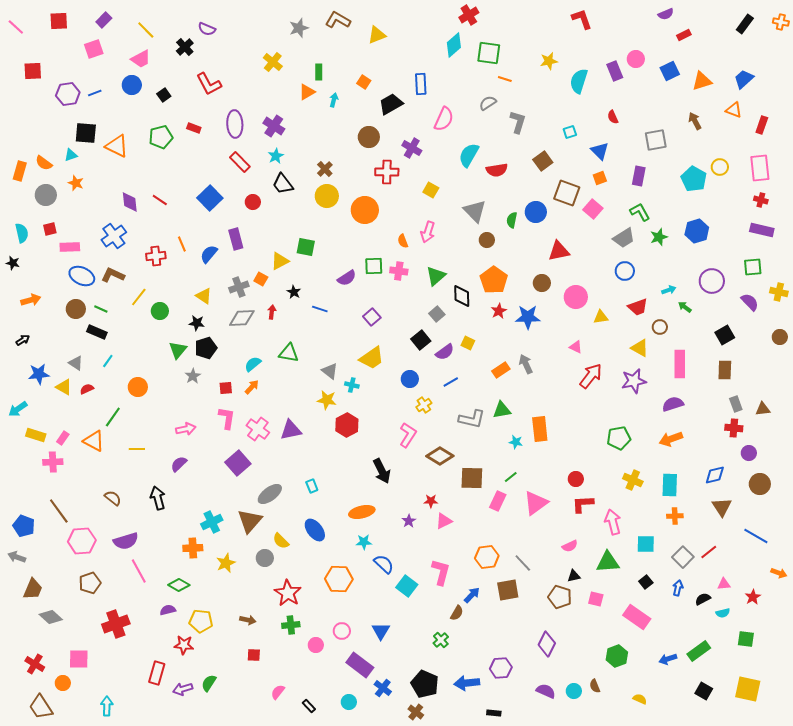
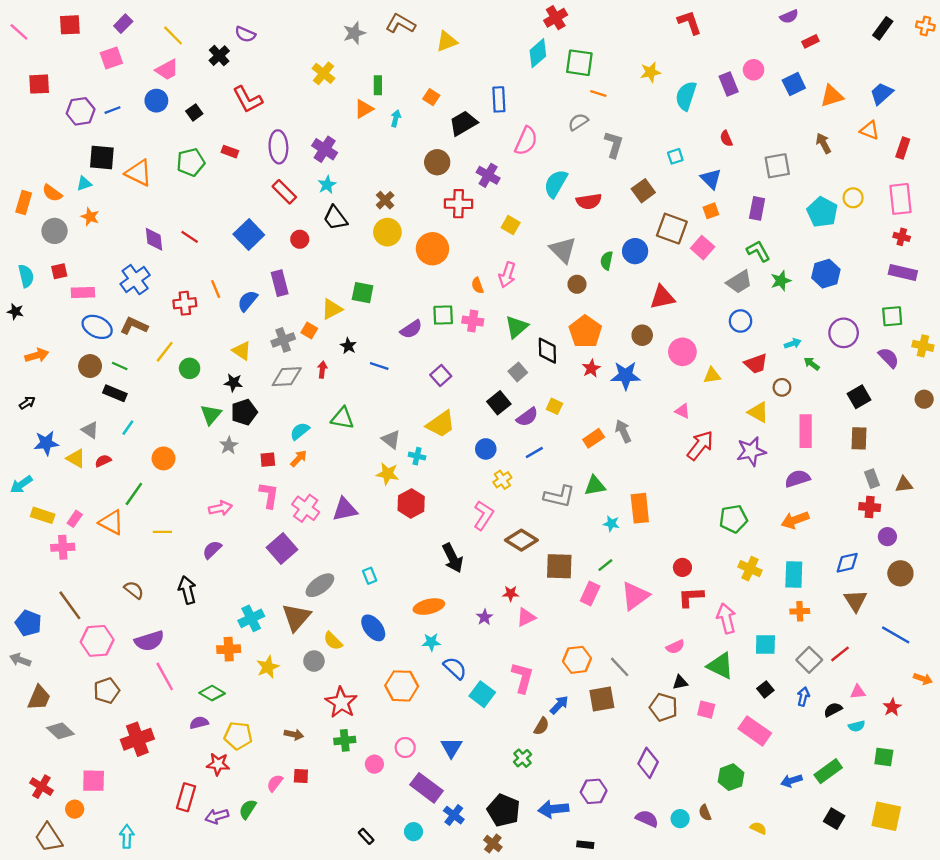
green triangle: (608, 562) -> (720, 666), turned 30
pink semicircle: (278, 692) -> (275, 783), moved

